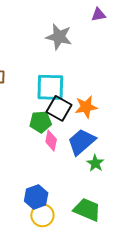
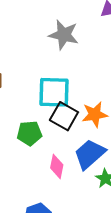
green pentagon: (41, 122) -> (29, 133), moved
pink diamond: (51, 141) -> (57, 166), moved

